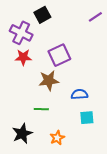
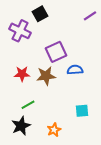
red star: (23, 57) -> (22, 74), moved
blue semicircle: (79, 94) -> (75, 70), moved
green line: (41, 109) -> (28, 105), moved, turned -32

